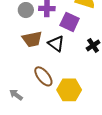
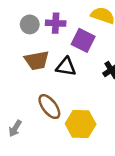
black triangle: (56, 44) -> (66, 67), turned -30
gray arrow: (16, 95) -> (15, 128), turned -96

